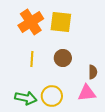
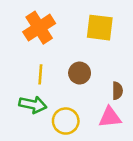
yellow square: (61, 22) -> (100, 28), moved
green arrow: (26, 98) -> (33, 105), moved

